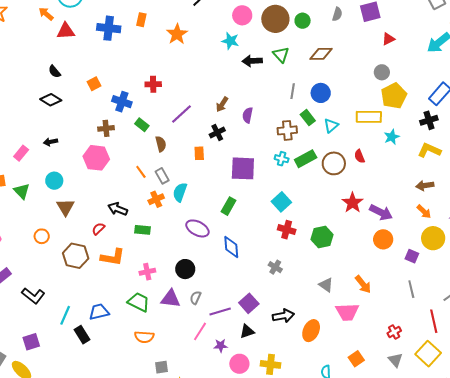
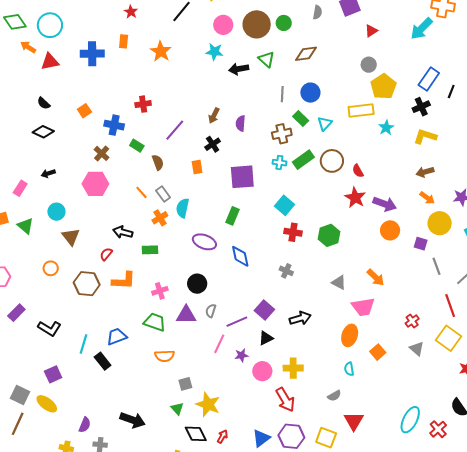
brown cross: (106, 128) -> (102, 153), turned -35
red semicircle: (359, 156) -> (358, 171), moved
gray line: (411, 289) -> (437, 266), moved
orange ellipse: (311, 331) -> (350, 335), moved

